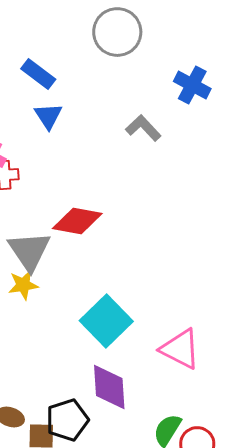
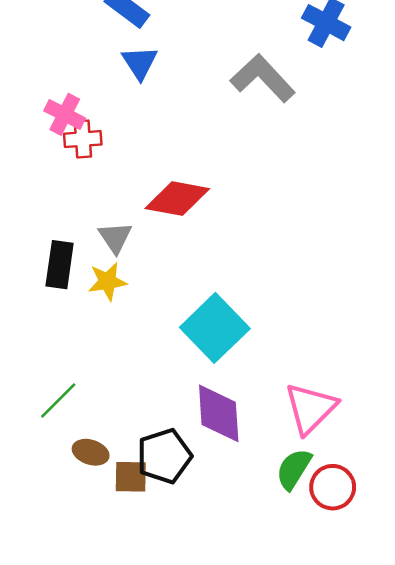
gray L-shape: (143, 128) -> (263, 78), size x1.4
gray triangle: (29, 251) -> (115, 237), size x0.6
pink triangle: (180, 349) -> (311, 408), moved, turned 48

